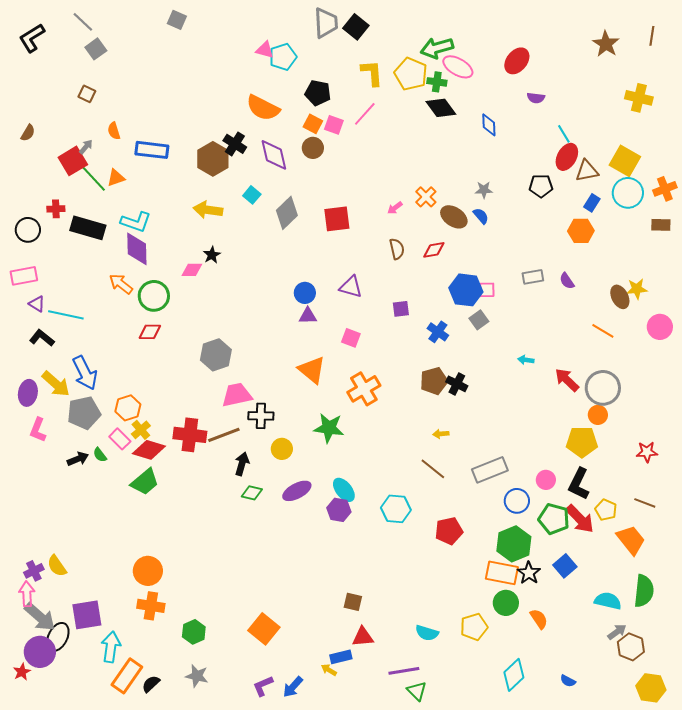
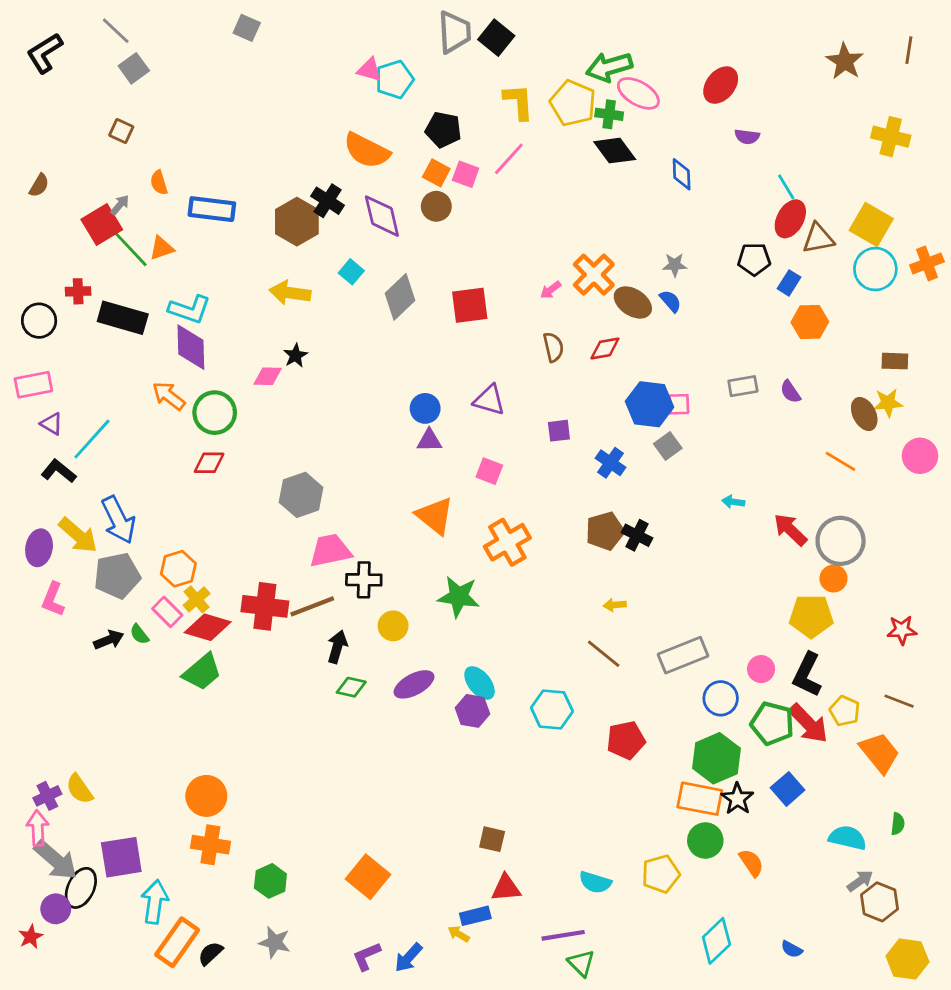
orange cross: (426, 197) -> (594, 275), size x1.4
blue rectangle: (592, 203) -> (789, 283), moved
brown rectangle: (661, 225) -> (895, 361), moved
cyan line: (66, 315) -> (92, 439), turned -60
green semicircle: (644, 591) -> (898, 824), size x0.5
purple circle: (40, 652) -> (56, 909), size x0.7

